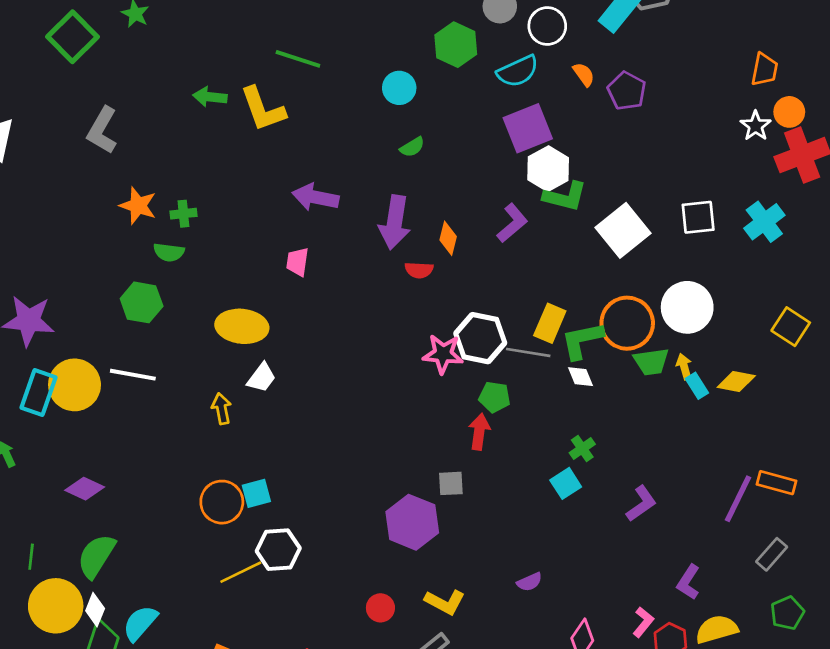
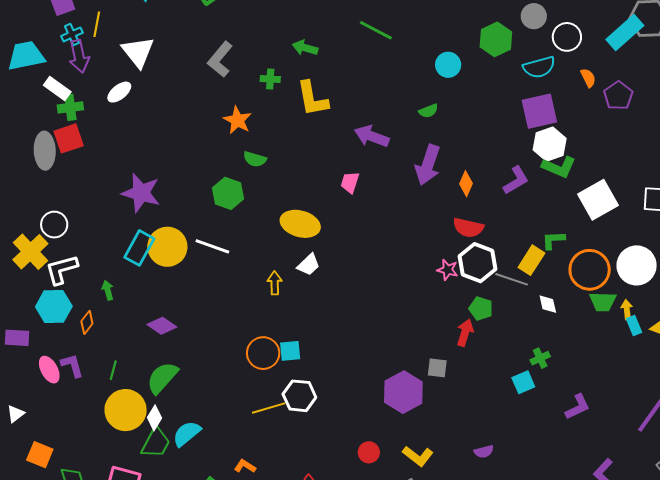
yellow L-shape: (263, 109) -> (312, 99), moved
green semicircle: (412, 147) -> (428, 111), moved
green cross: (183, 214) -> (270, 79), moved
red semicircle: (419, 270) -> (468, 228), moved, size x1.4
green L-shape: (582, 340) -> (553, 240), moved, size x0.7
pink star: (443, 354) -> (448, 270), size x0.7

